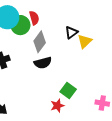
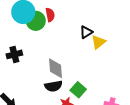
gray diamond: (40, 42) -> (56, 68), moved, turned -45
black semicircle: (43, 63) -> (53, 86), moved

